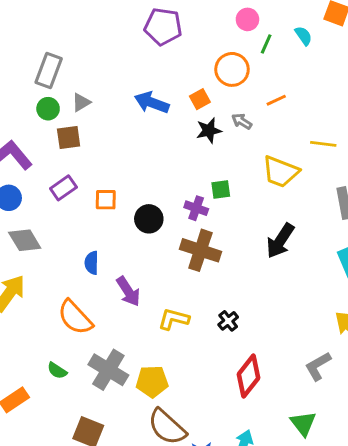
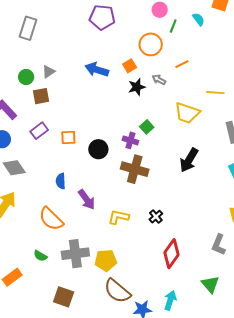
gray rectangle: (49, 70) -> (28, 28), moved
green square: (221, 190) -> (147, 127), turned -32
gray L-shape: (318, 366) -> (219, 245), turned -35
gray cross: (108, 370) -> (75, 254), turned -36

